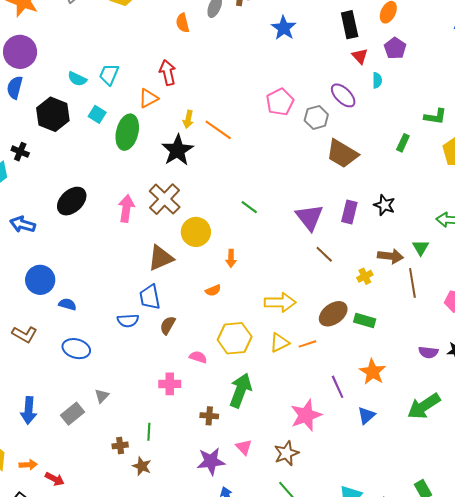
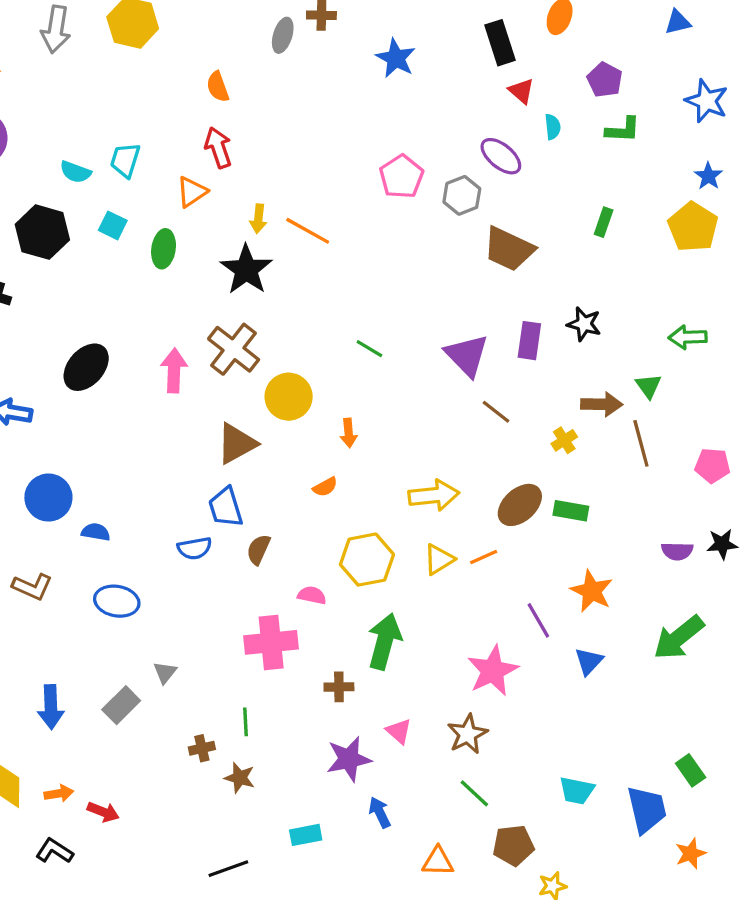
orange semicircle: (183, 23) -> (218, 87), moved
purple pentagon: (395, 48) -> (605, 80), moved
green L-shape: (435, 116) -> (623, 130), moved
green ellipse: (127, 132) -> (164, 249), size x0.7
pink cross: (170, 384) -> (271, 642), size x1.5

